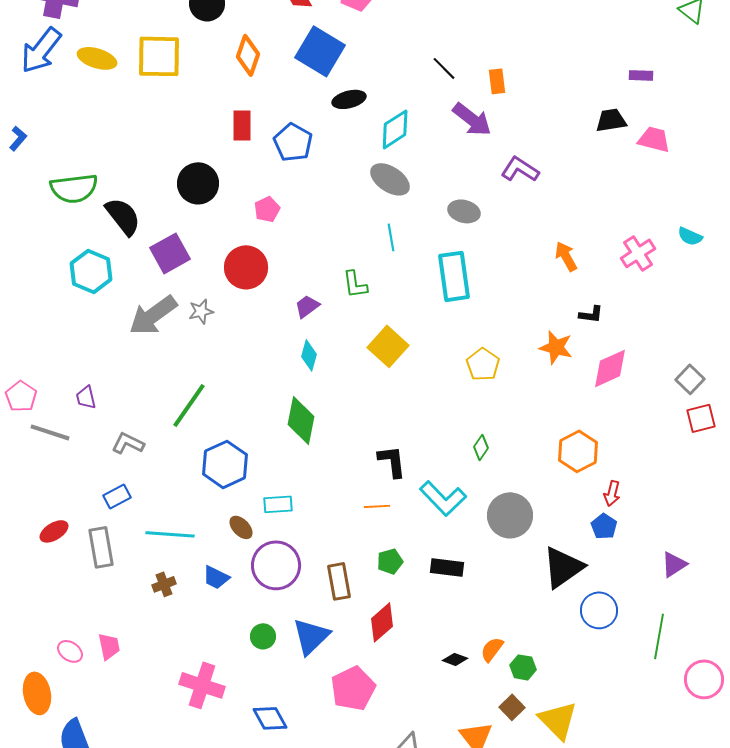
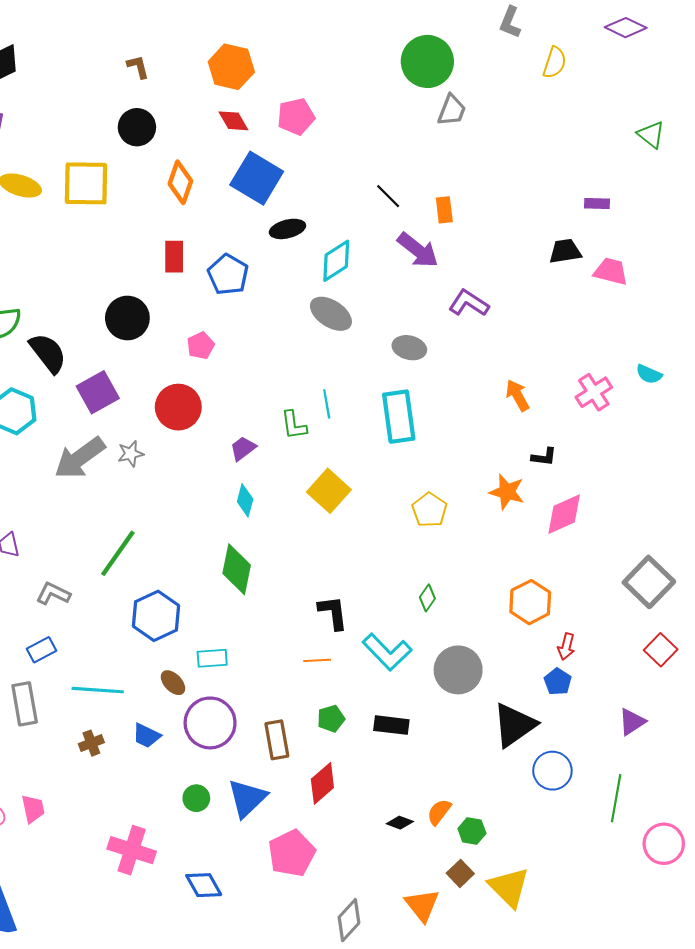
cyan line: (391, 237) -> (327, 404), moved
gray square: (690, 379) -> (649, 582), moved, size x1.6
red square: (701, 418) -> (661, 650), moved, turned -32

